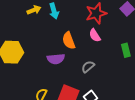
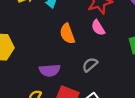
purple semicircle: (56, 59) -> (50, 70), moved

